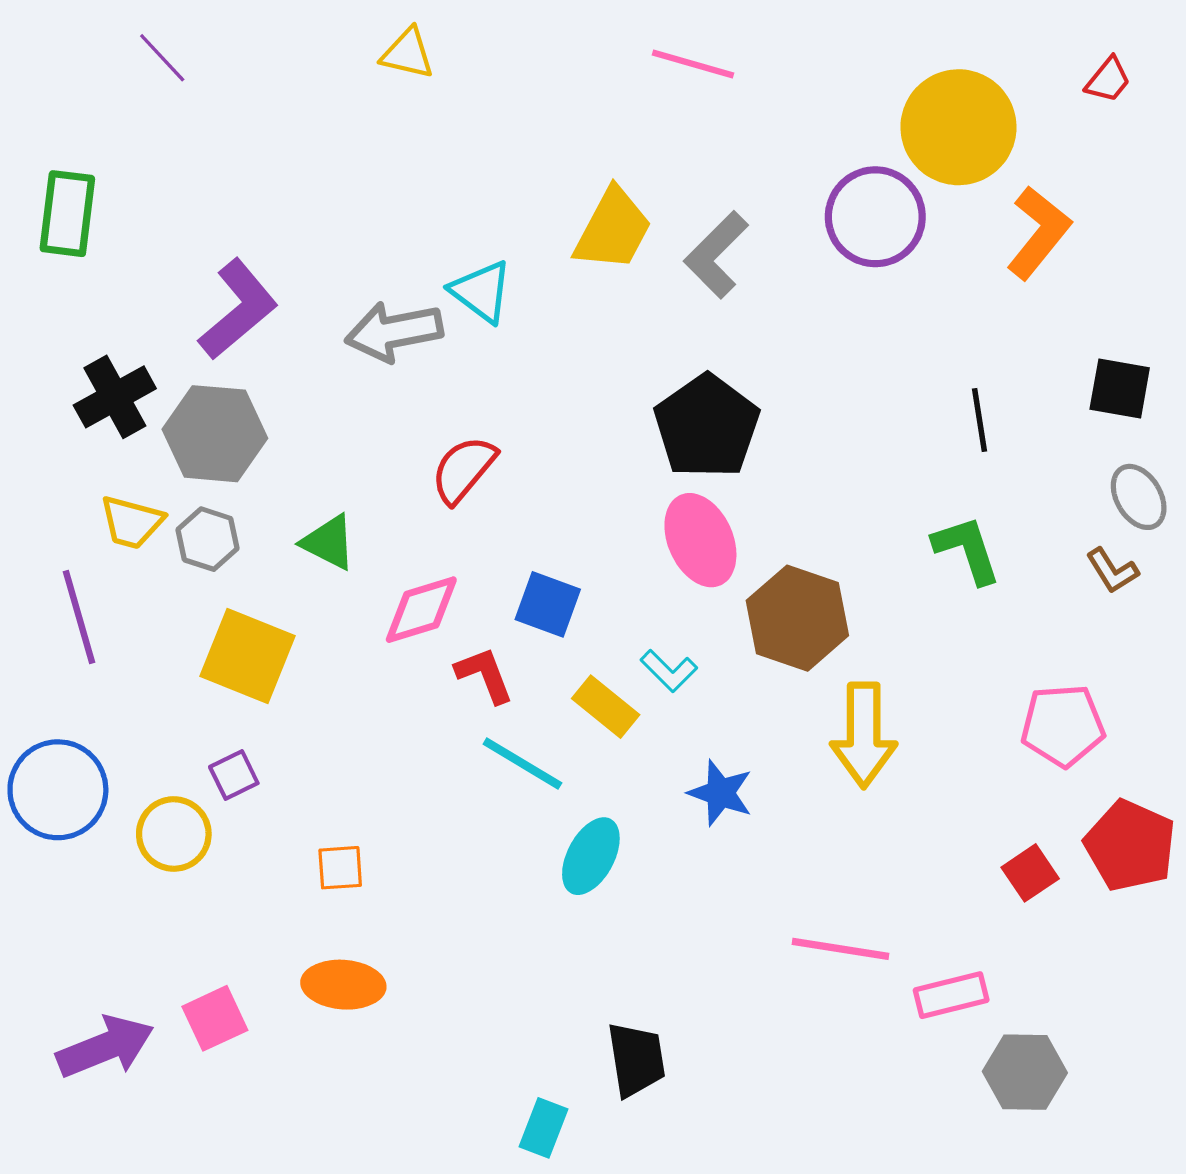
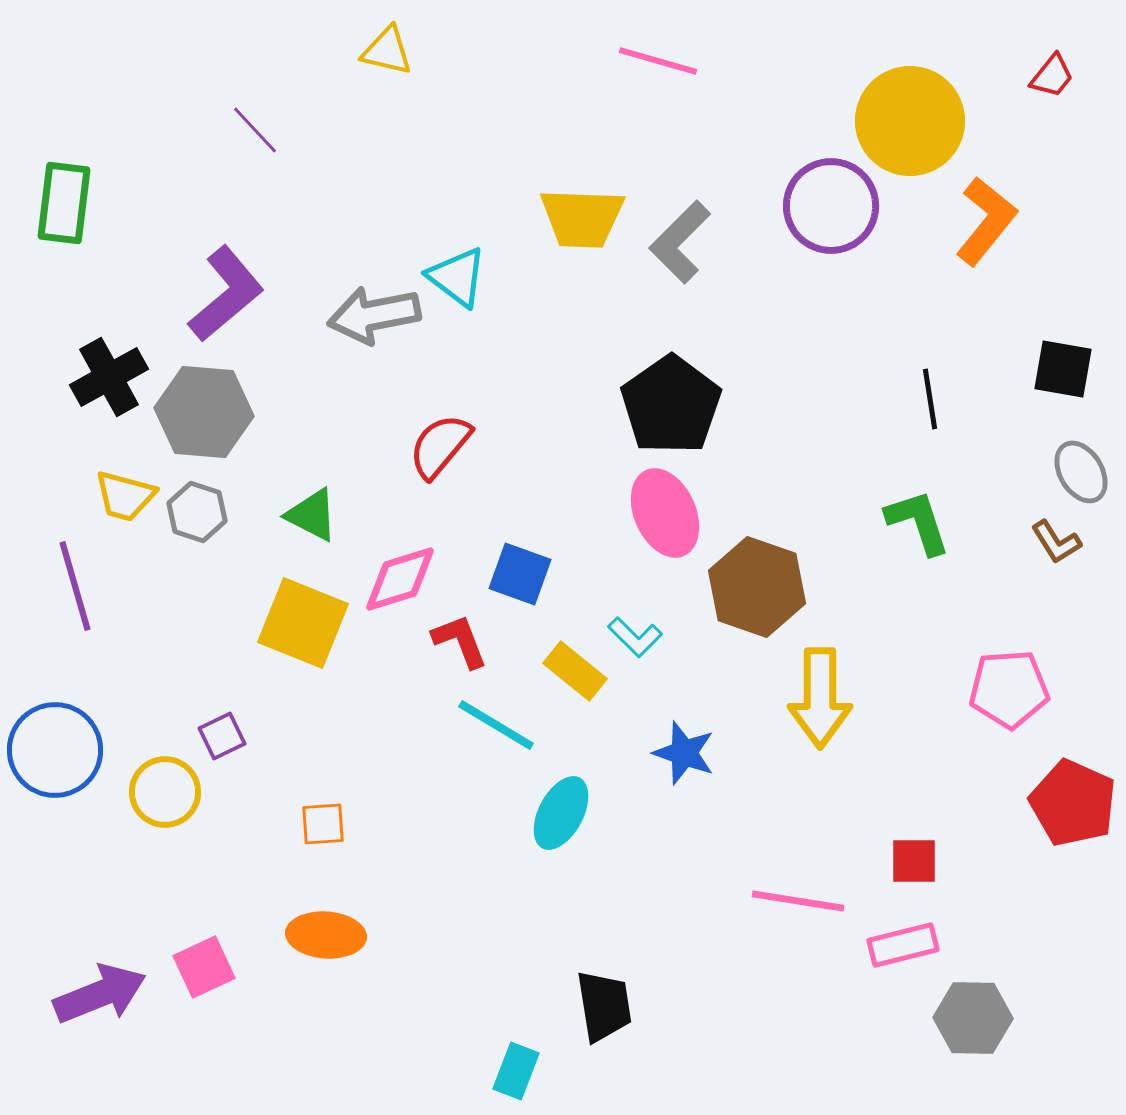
purple line: (162, 58) -> (255, 130), moved
yellow trapezoid: (613, 229) -> (582, 218), turned 64
yellow square: (248, 656) -> (303, 623), moved
red square: (1030, 873) -> (914, 861), moved, turned 34

